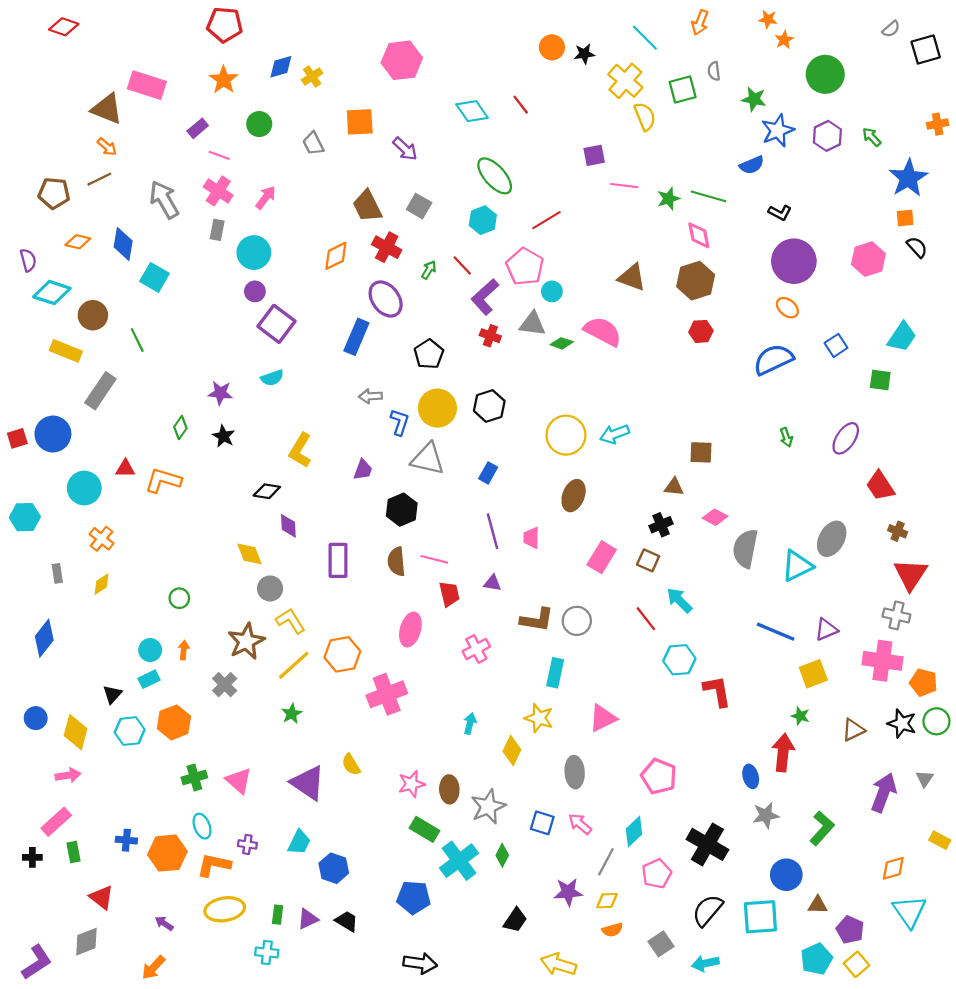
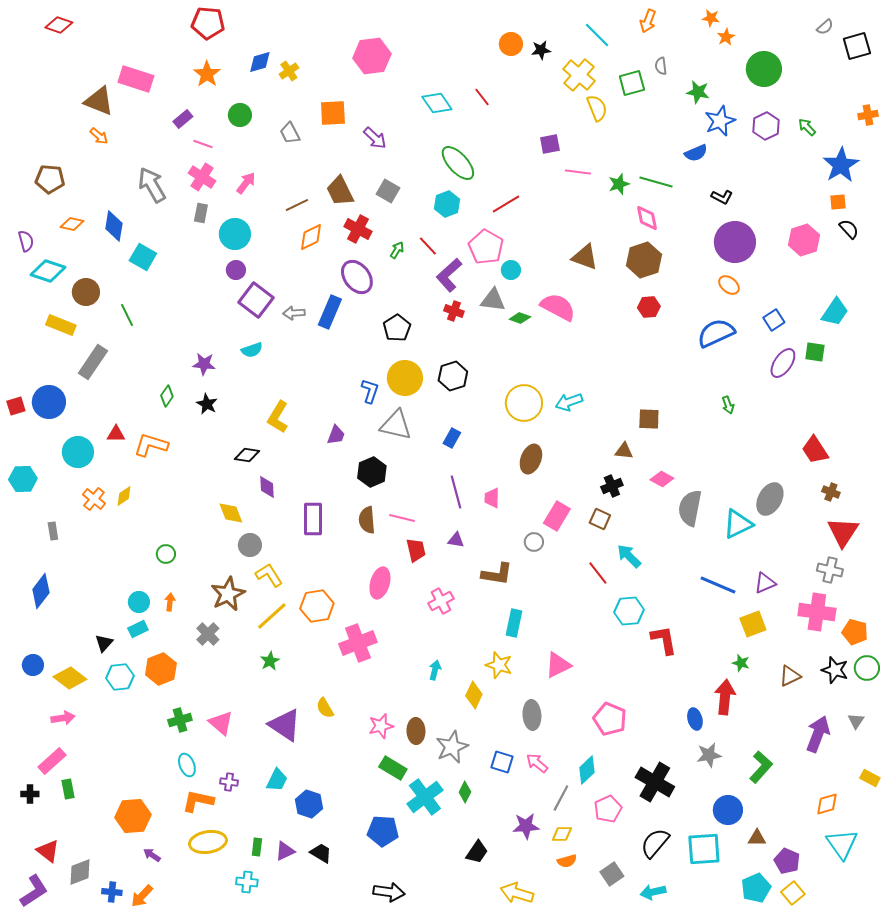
brown line: (99, 179) -> (297, 205), moved
gray arrow: (370, 396) -> (294, 313), moved
purple ellipse: (846, 438) -> (783, 363), moved
yellow diamond: (102, 584) -> (124, 496), moved
gray circle: (577, 621) -> (534, 542), moved, size x0.7
yellow diamond: (76, 732) -> (70, 678), turned -68
blue cross: (126, 840) -> (112, 892), moved
orange hexagon: (167, 853) -> (133, 816), moved
red triangle: (102, 897) -> (48, 851), moved

